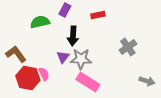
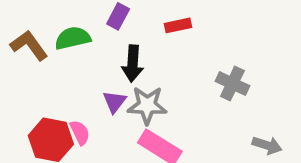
gray cross: (128, 47) -> (232, 84), turned -30
brown L-shape: (16, 54) -> (29, 45), moved

